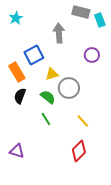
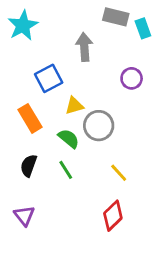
cyan star: (16, 18) -> (23, 26), size x1.5
orange rectangle: (17, 72) -> (30, 118), moved
black semicircle: (20, 96) -> (29, 166), moved
purple triangle: (17, 151) -> (24, 216), turned 35

